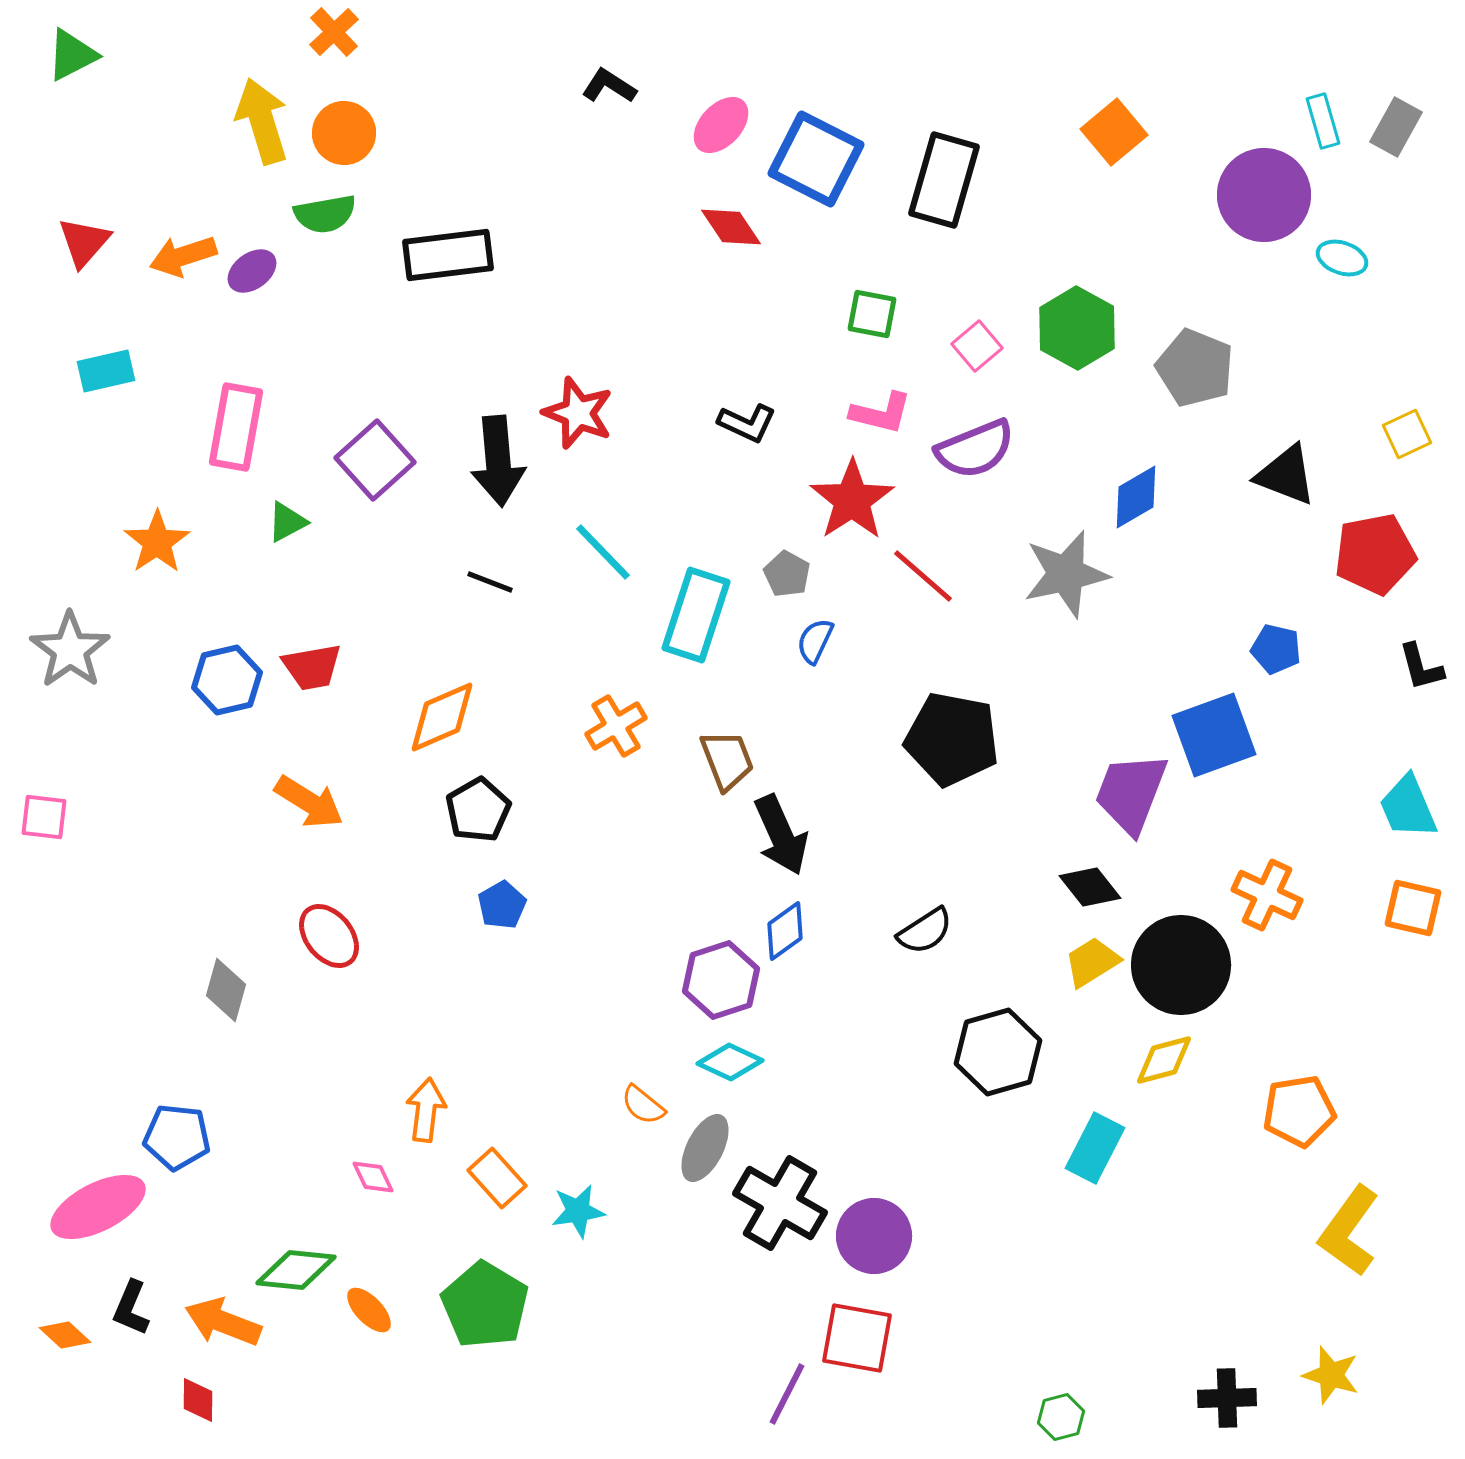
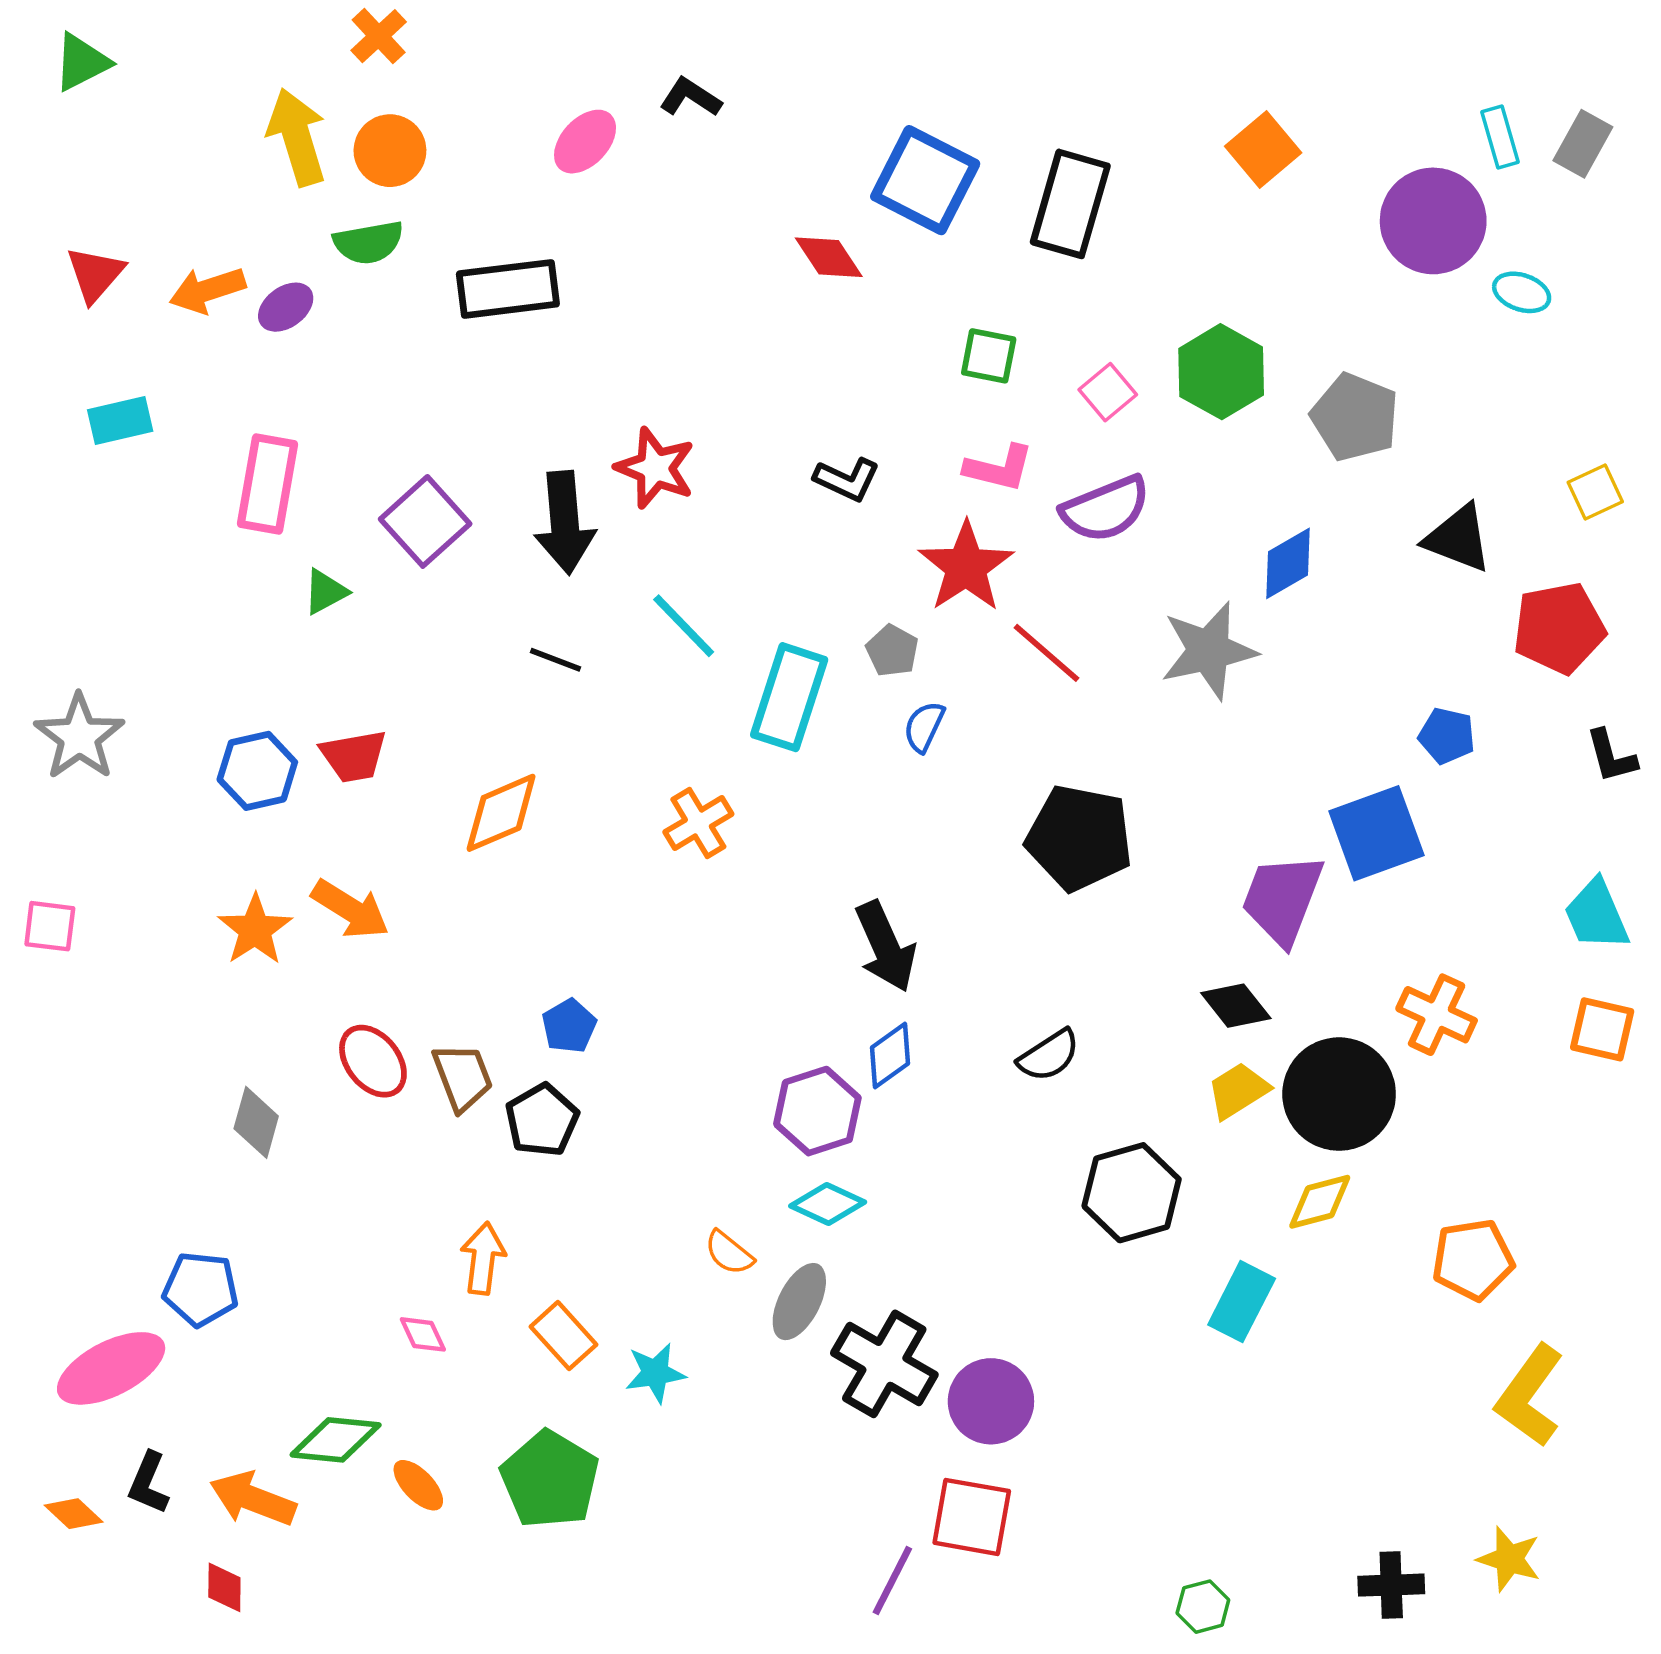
pink ellipse: (721, 125) -> (585, 142), moved
orange star: (157, 542) -> (255, 930), moved
brown trapezoid: (727, 760) -> (463, 1077), moved
black pentagon: (478, 810) -> (542, 1120), moved

